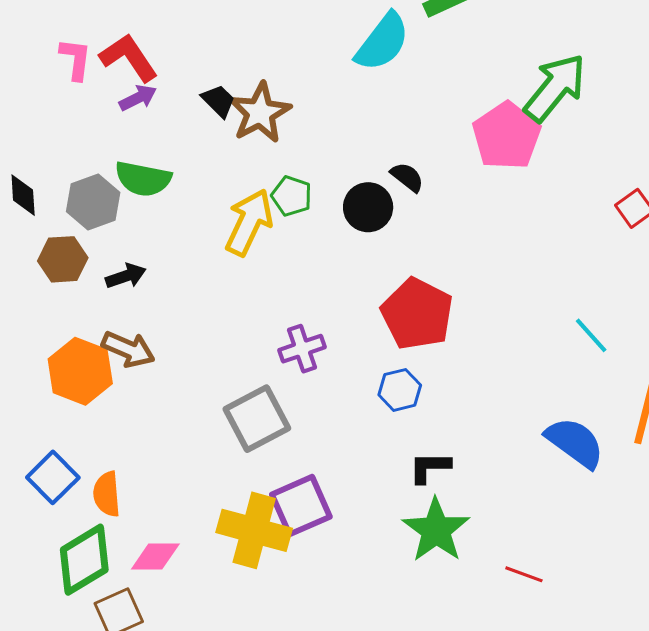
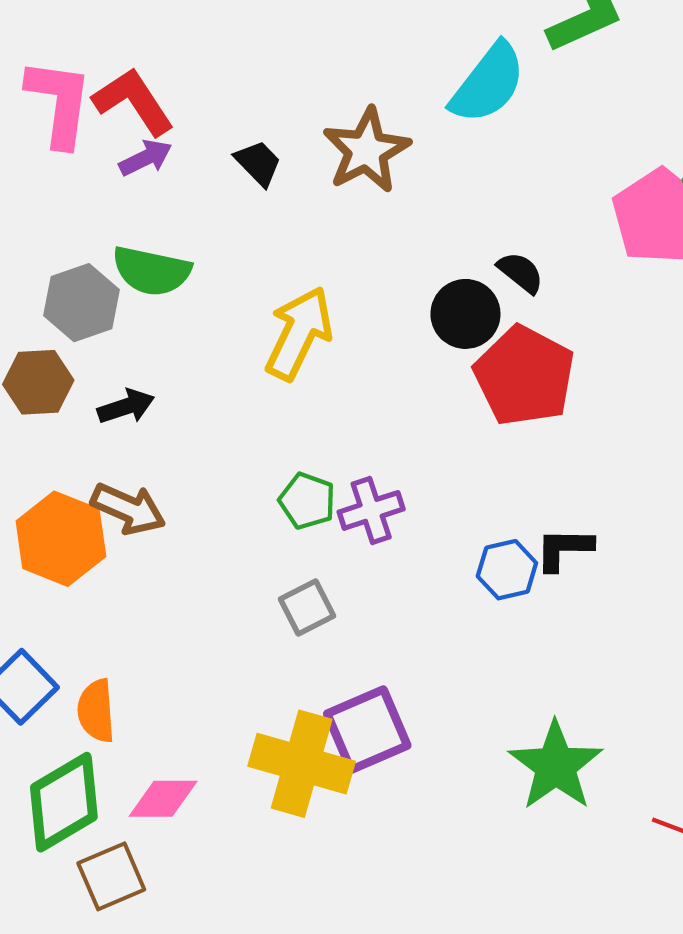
pink L-shape: (76, 59) -> (59, 103), size x1.5
brown star: (260, 113) -> (366, 150), moved
green pentagon: (292, 196) -> (307, 501), moved
red pentagon: (417, 314) -> (524, 376), moved
gray square: (257, 419) -> (307, 607), size x0.6
black L-shape: (430, 467) -> (564, 549), moved

